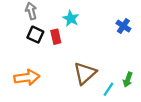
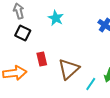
red rectangle: (56, 37) -> (42, 59), moved

